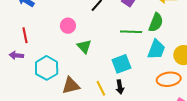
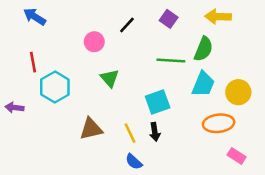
pink circle: (68, 26) -> (94, 42), moved
purple arrow: (16, 55) -> (14, 108), moved
cyan hexagon: (47, 68) -> (55, 87), moved

